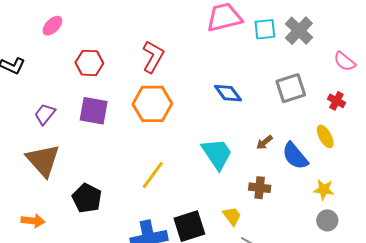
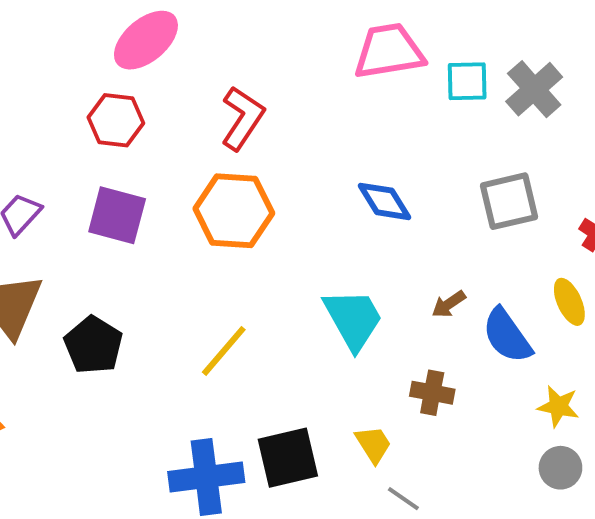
pink ellipse: (52, 26) -> (146, 40), moved, size x1.6
black pentagon: (87, 198) -> (93, 345), moved

